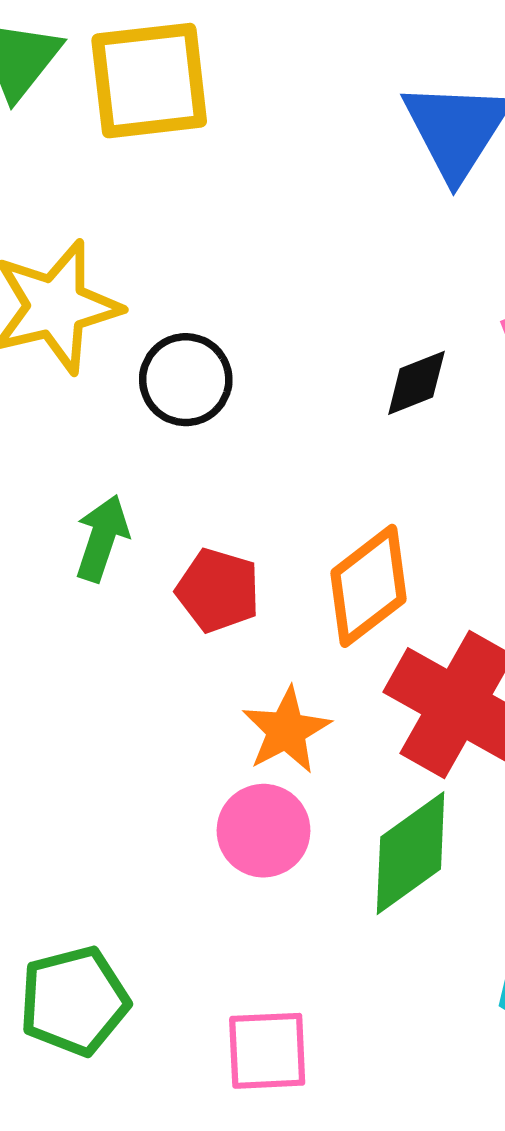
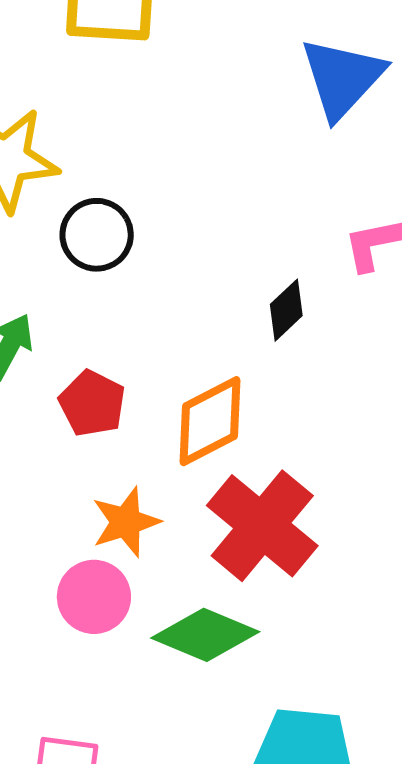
black diamond: (416, 383) -> (286, 310), moved, turned -32
green diamond: (411, 853) -> (205, 635), turned 48

